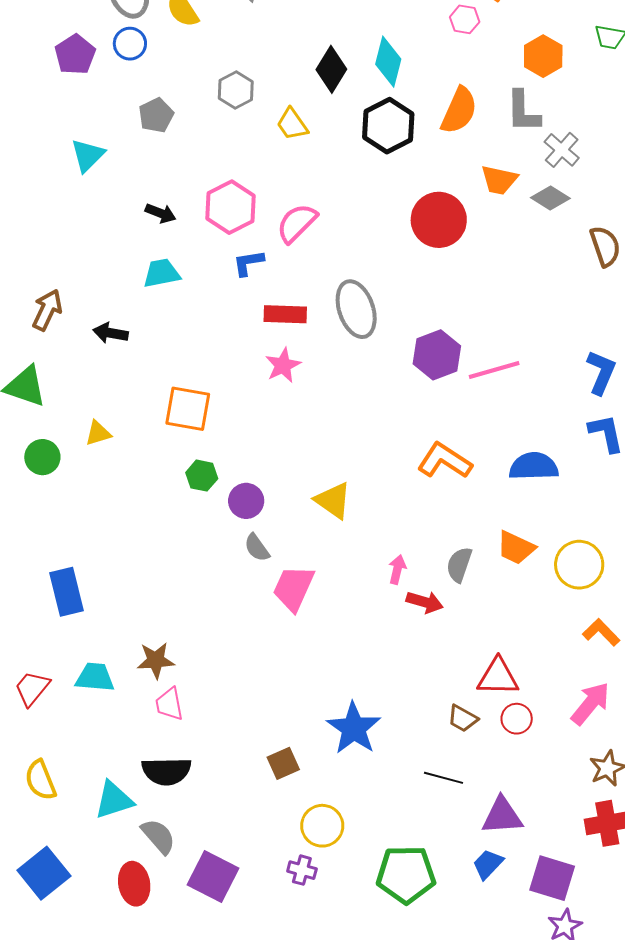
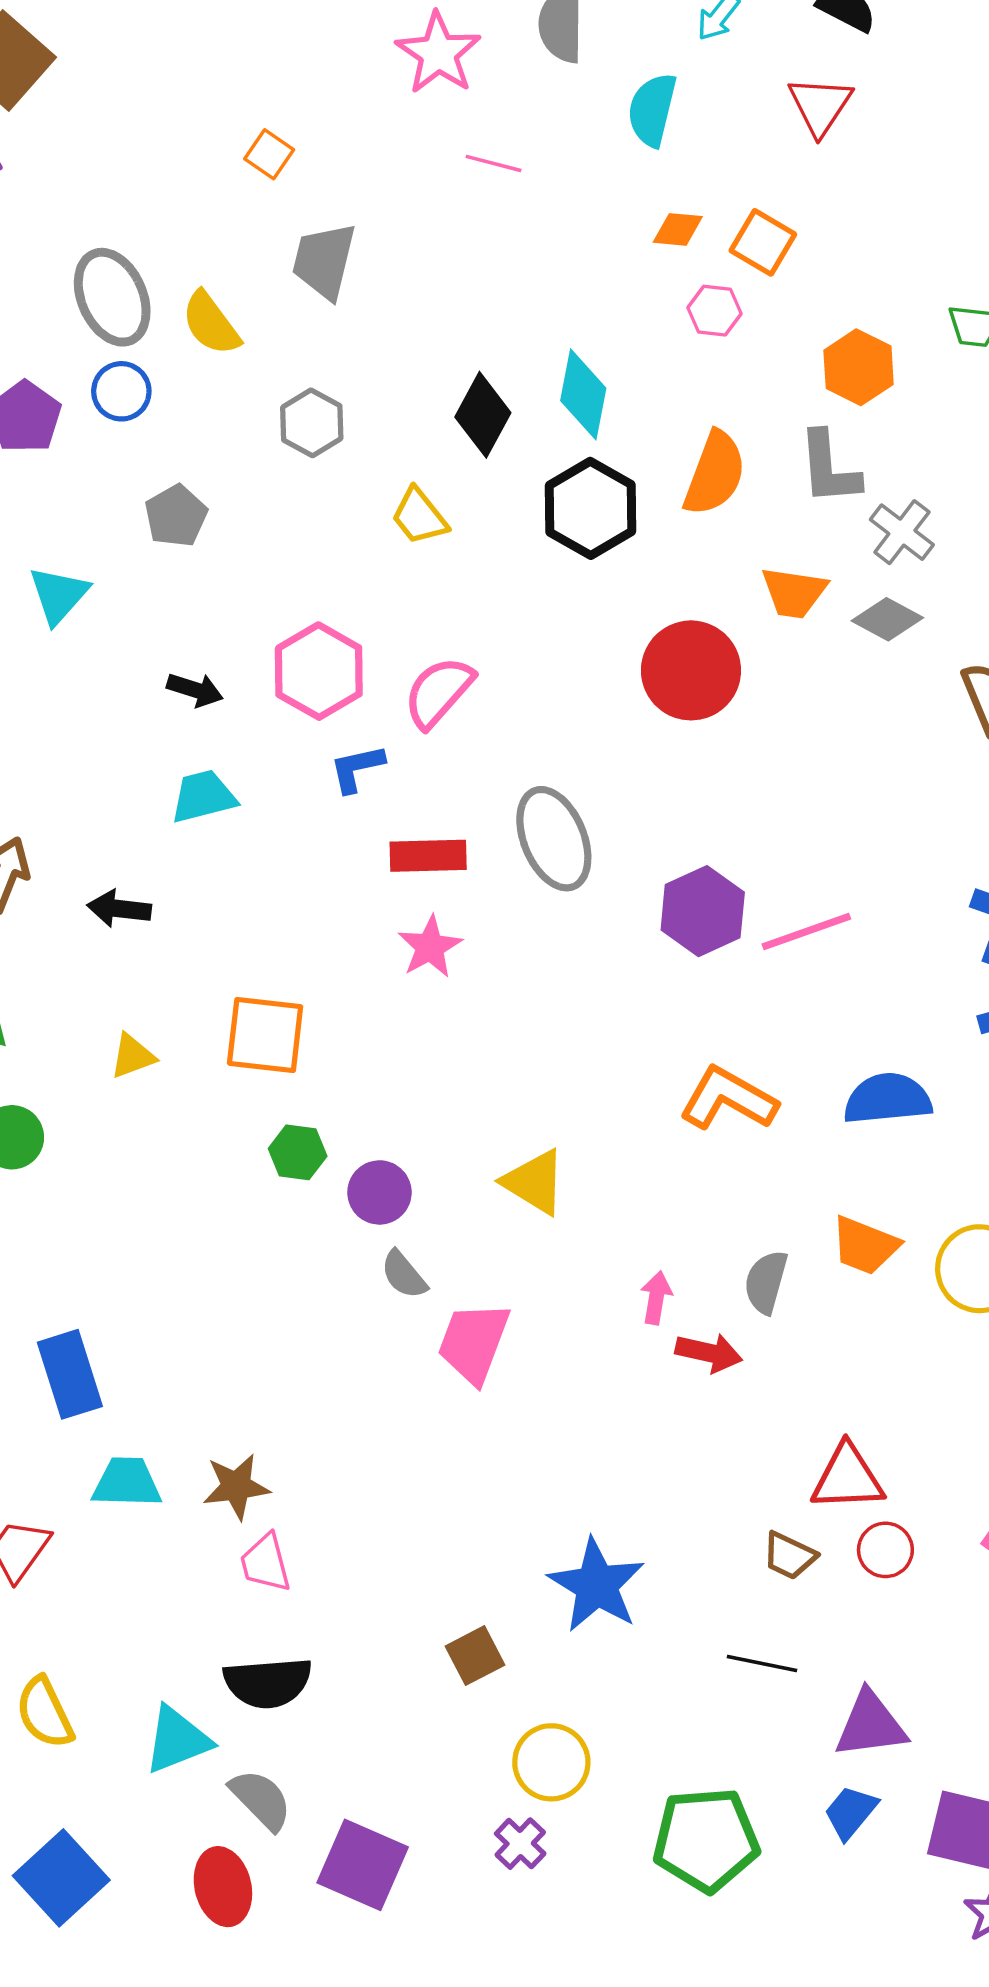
gray hexagon: (236, 90) -> (312, 423), moved
yellow triangle: (98, 433) -> (133, 1056), moved
cyan trapezoid: (95, 677) -> (127, 1483), moved
purple cross: (302, 870) -> (520, 1844), turned 32

